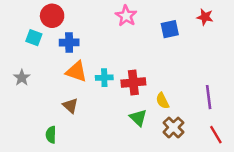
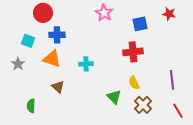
cyan square: (34, 38) -> (28, 41), moved
orange triangle: (76, 72) -> (52, 59), moved
red cross: (133, 83) -> (133, 52), moved
green semicircle: (51, 135) -> (31, 106), moved

